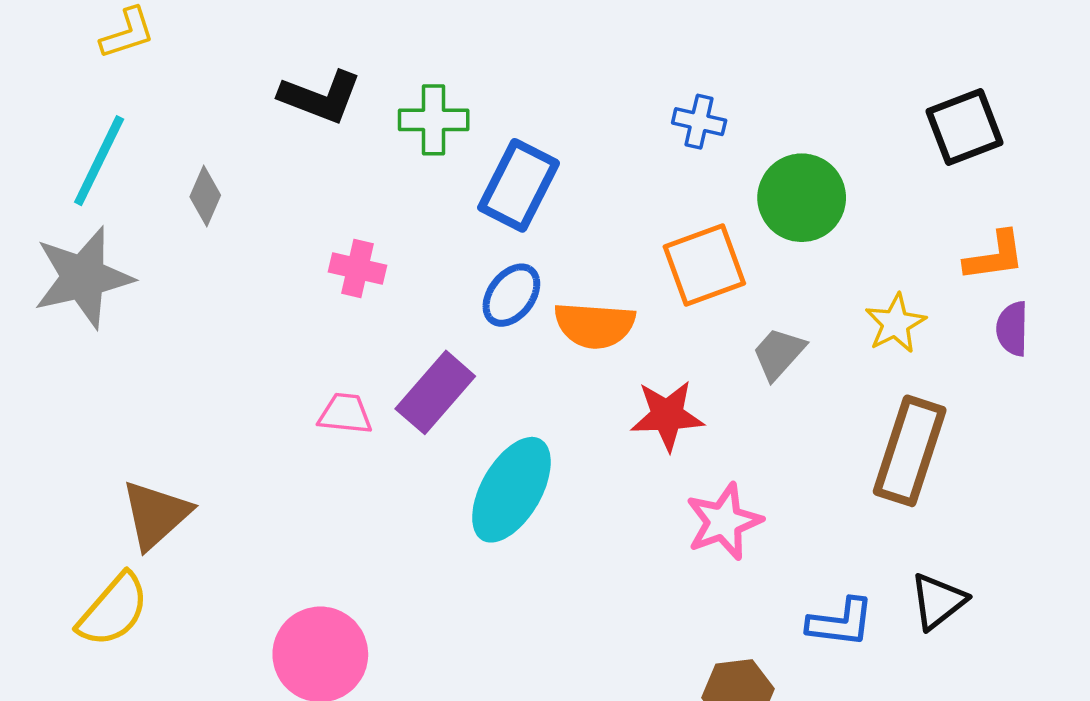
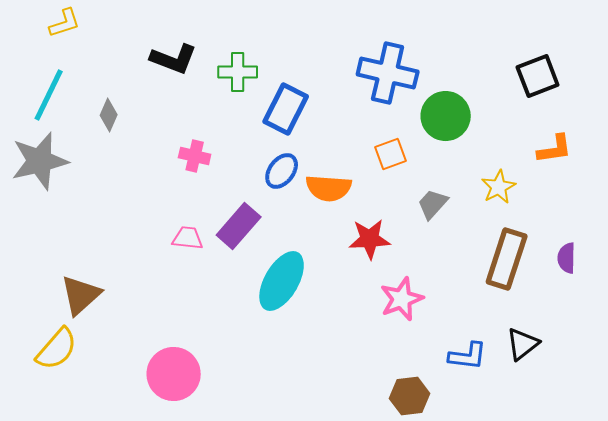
blue cross: (699, 122) -> (388, 73), size x2.0
orange square: (704, 265) -> (391, 154), size x0.7
purple semicircle: (1012, 329) -> (567, 258), moved

